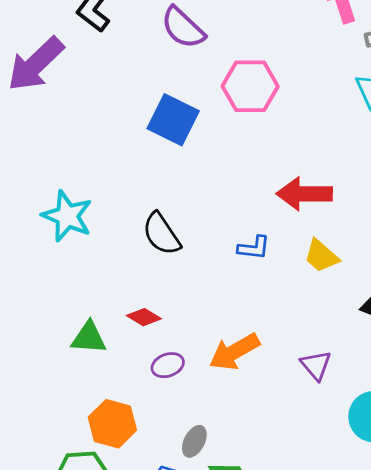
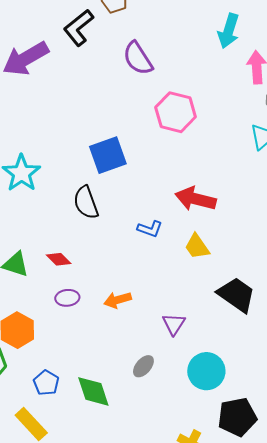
blue square: (173, 120) -> (108, 155), moved, turned 30
orange arrow: (234, 352) -> (118, 300), size x0.7
gray ellipse: (194, 441) -> (143, 366), moved

